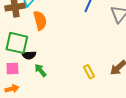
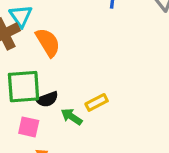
pink square: (12, 68) -> (29, 127), turned 32
yellow rectangle: (89, 72) -> (97, 102), moved, turned -72

